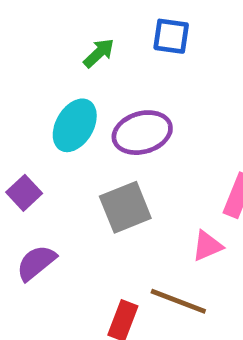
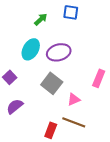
gray square: (125, 207) -> (52, 83), turned -30
pink triangle: (207, 246) -> (74, 99), moved

